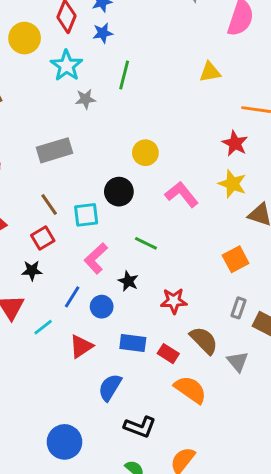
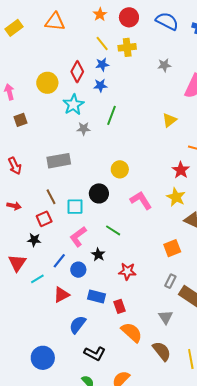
yellow triangle: (210, 72) -> (170, 120), turned -35
brown semicircle: (204, 340) -> (162, 351), moved
red rectangle: (168, 354) -> (120, 306), turned 32

